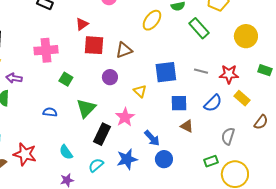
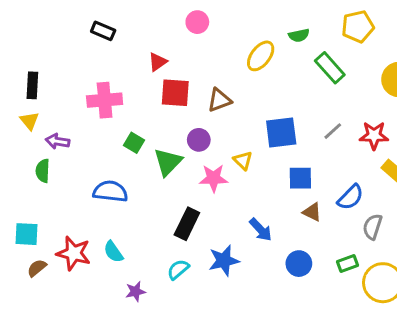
gray line: (201, 71) -> (333, 131), turned -56
blue semicircle: (213, 103) -> (350, 197), moved
green triangle: (86, 108) -> (168, 162), moved
blue semicircle: (50, 112) -> (110, 191), size x1.6
pink star: (125, 117) -> (213, 178), moved, turned 30
cyan semicircle: (66, 152) -> (113, 252), moved
blue circle: (164, 159) -> (299, 264), moved

